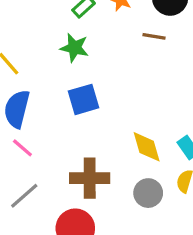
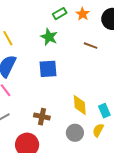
brown line: (154, 36) -> (91, 46), moved
brown cross: (90, 178) -> (42, 117), size x0.7

